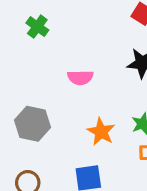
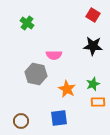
gray hexagon: (33, 124) -> (36, 74), moved

